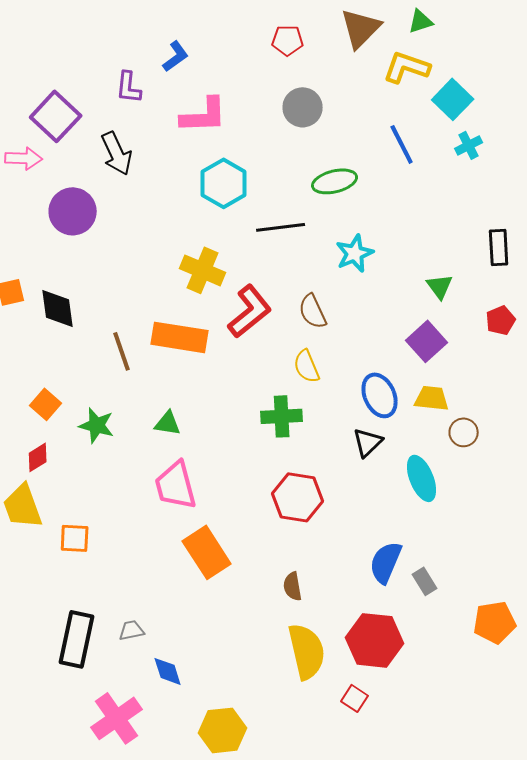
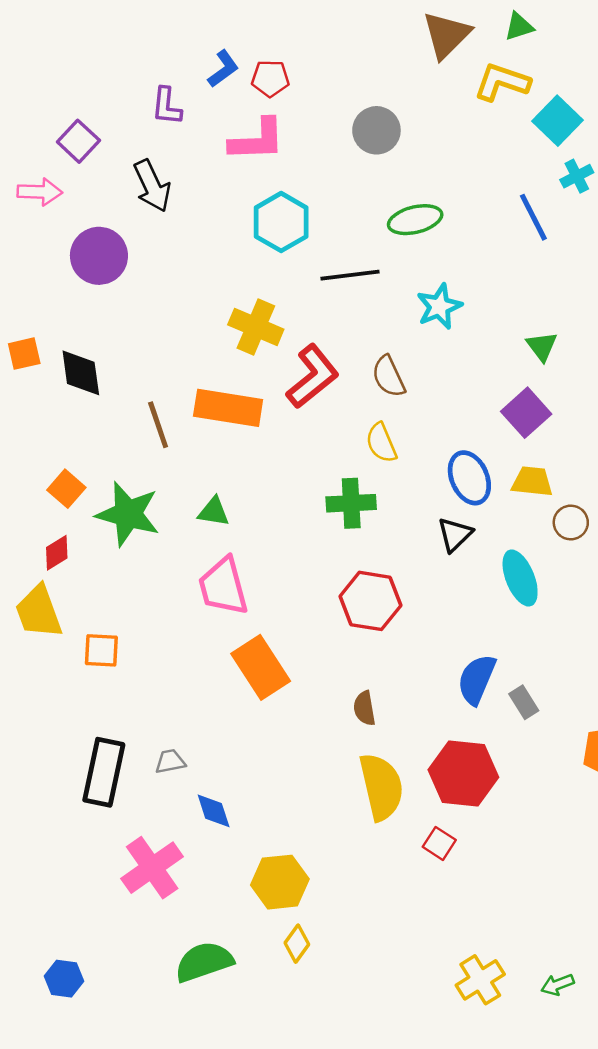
red pentagon: (288, 40) -> (270, 78), moved
purple square: (56, 116) -> (78, 141), size x0.7
blue line: (402, 144) -> (533, 217), moved
green star: (97, 425) -> (128, 514), size x1.5

